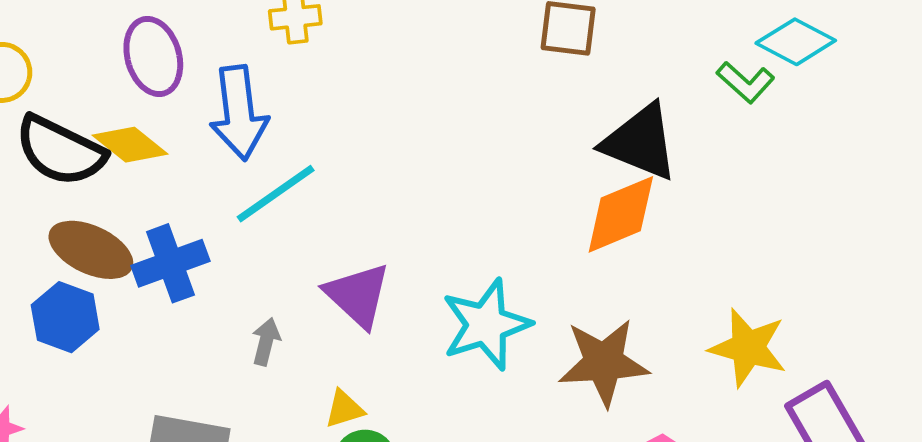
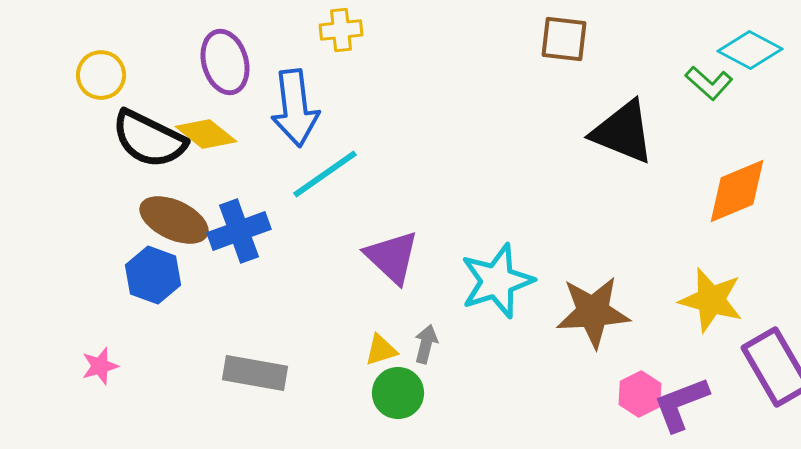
orange diamond: (621, 214) -> (737, 191), moved
gray arrow: (266, 342) -> (426, 344), moved

